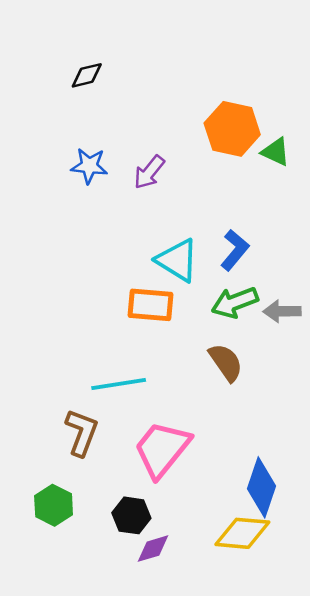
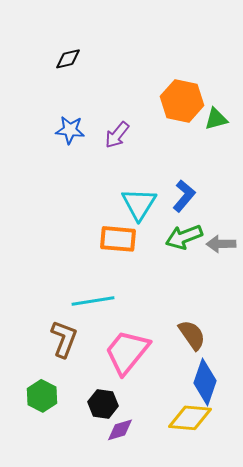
green triangle: (276, 152) -> (216, 119), turned -40
cyan triangle: (177, 260) -> (139, 204), turned 30
brown semicircle: (226, 362) -> (192, 335), moved

